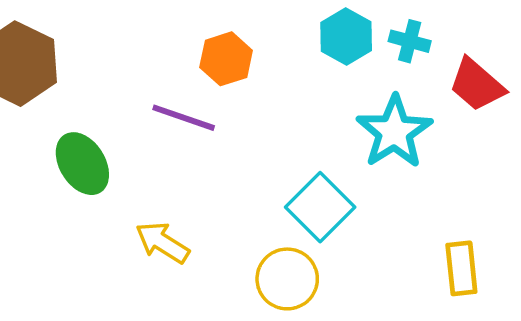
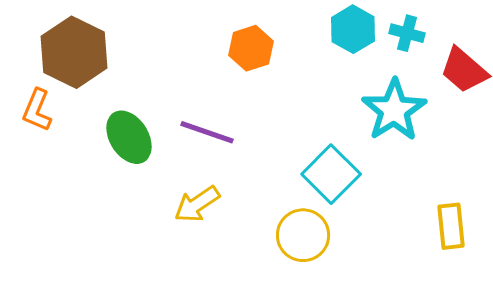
purple line: (184, 118) -> (207, 132), moved
yellow arrow: (162, 242) -> (197, 204), turned -66

